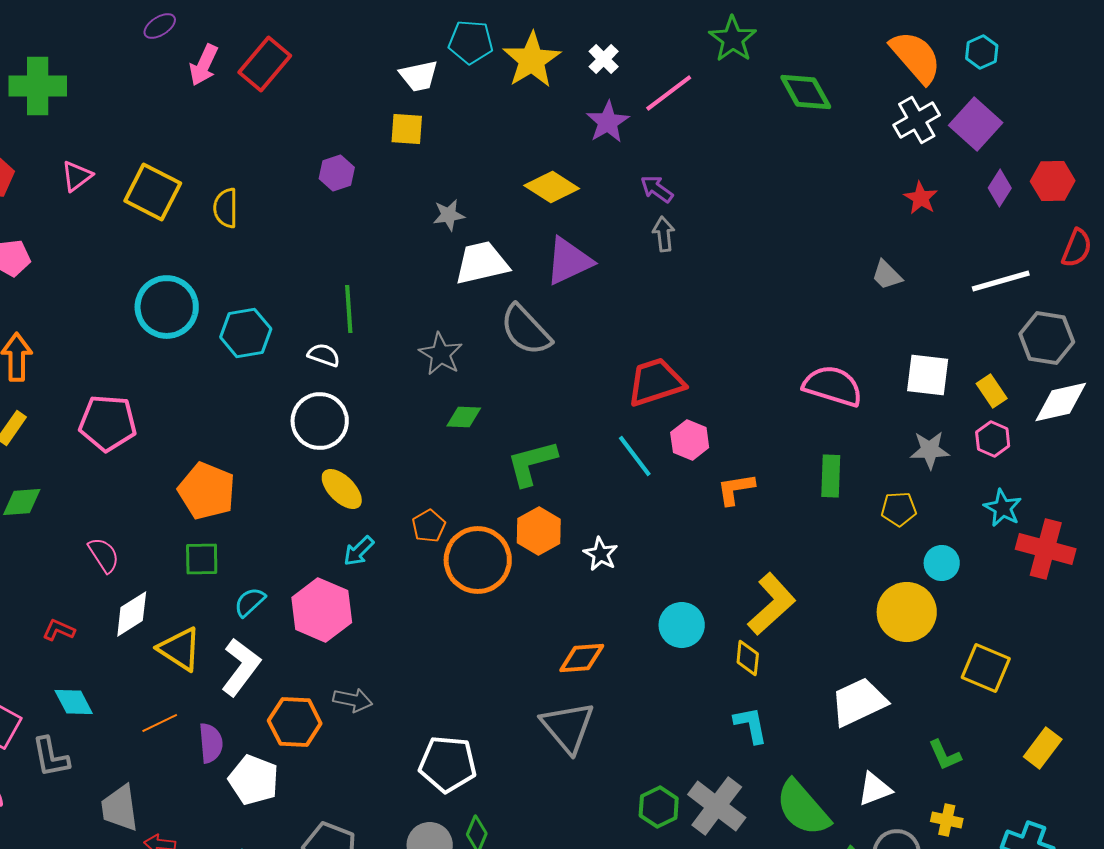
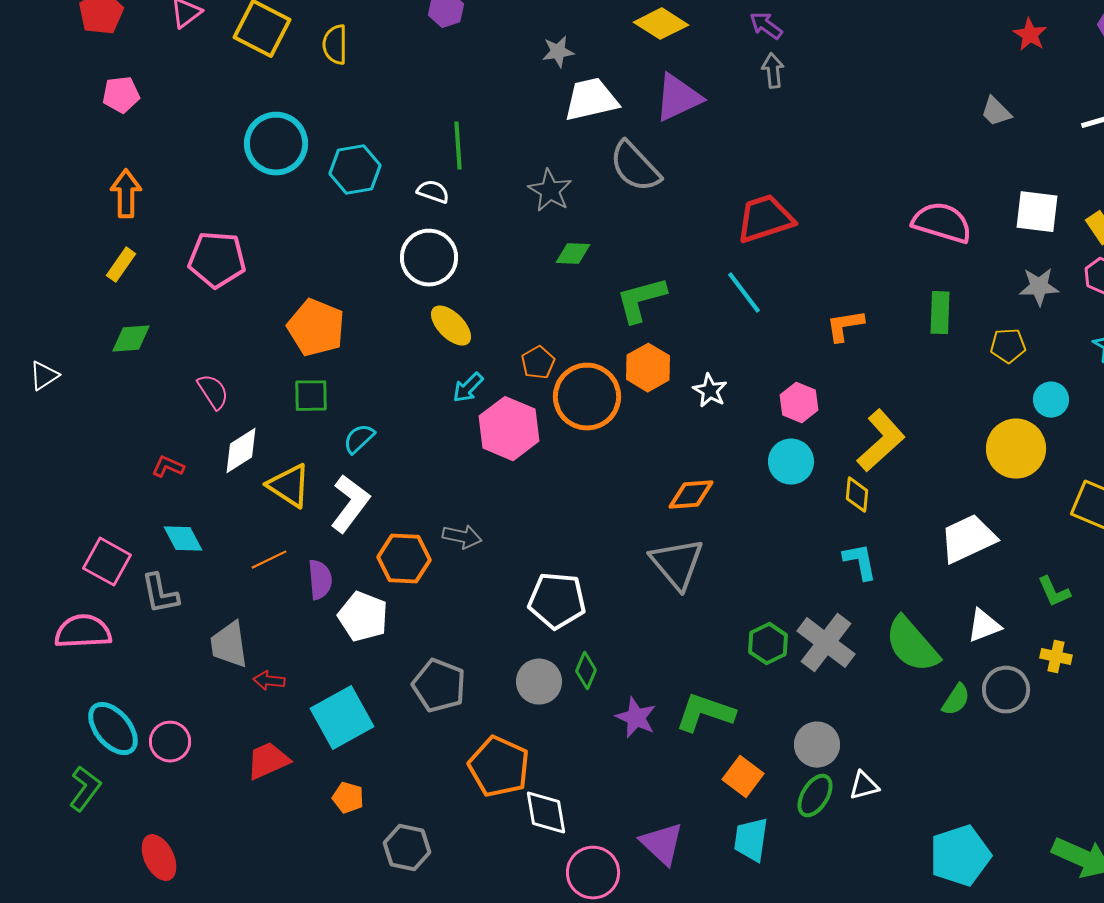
pink hexagon: (690, 440) -> (799, 403), moved
pink hexagon: (322, 610) -> (509, 429), moved

